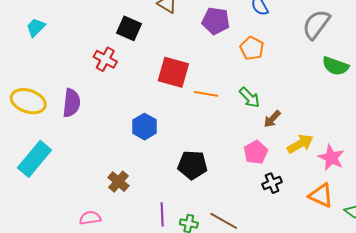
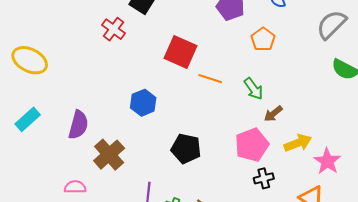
purple semicircle: (71, 103) -> (78, 125), moved
pink pentagon: (256, 152) -> (252, 145), size x1.4
cyan rectangle: (35, 159) -> (28, 119), size x0.7
brown cross: (118, 182) -> (109, 155), size x1.4

